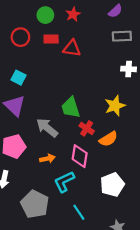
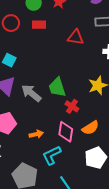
red triangle: (72, 48) -> (76, 37), moved
gray arrow: (47, 128) -> (31, 93), moved
orange semicircle: (108, 139) -> (90, 128), moved

